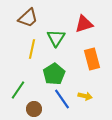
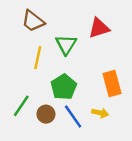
brown trapezoid: (28, 18) -> (33, 21), turned 80
orange rectangle: (92, 59) -> (112, 83), moved
brown circle: (34, 109) -> (46, 114), moved

